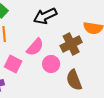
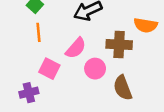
brown cross: (71, 44) -> (119, 44), turned 30

